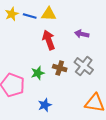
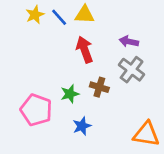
blue line: (30, 16) -> (59, 17), turned 32
gray cross: (84, 66) -> (132, 70), moved
blue star: (45, 105) -> (82, 126), moved

